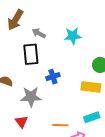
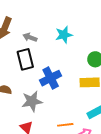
blue cross: (53, 77) -> (51, 78), size x1.5

